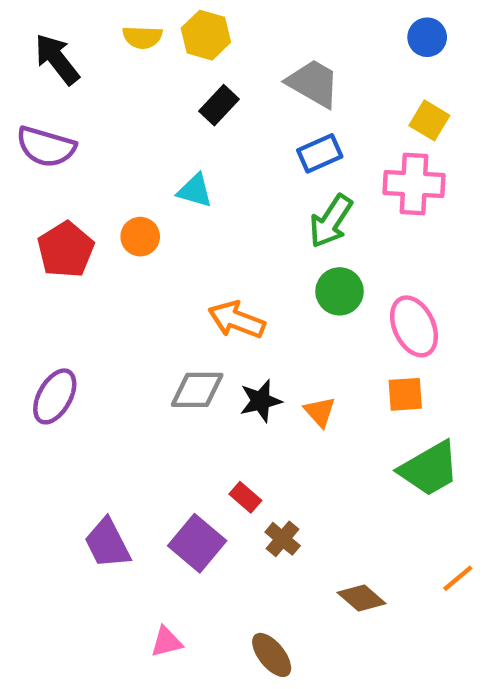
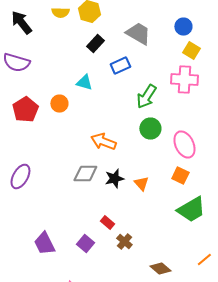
blue circle: (427, 37) -> (183, 26), moved
blue rectangle: (320, 153) -> (120, 66), moved
orange square: (405, 394) -> (180, 176), turned 30
purple square: (197, 543) -> (85, 244), size x0.7

